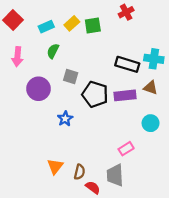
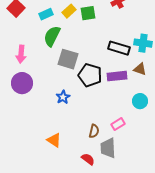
green semicircle: (53, 51) -> (52, 36), size x1.5
pink arrow: (17, 57) -> (21, 54), moved
gray square: (71, 77) -> (68, 59), size x1.5
purple circle: (38, 89) -> (22, 83), moved
orange triangle: (55, 166) -> (54, 140), turned -35
brown semicircle: (80, 172) -> (94, 131), moved

